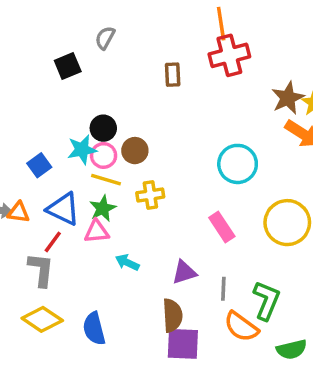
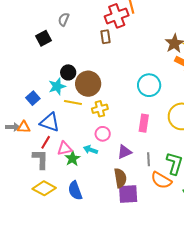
red cross: (229, 55) -> (117, 16), moved
brown circle: (135, 151) -> (88, 84), size x1.6
pink circle: (104, 155) -> (103, 134), moved
green star: (103, 208) -> (72, 159), moved
pink rectangle: (222, 227) -> (144, 123), turned 48
pink triangle: (97, 232) -> (65, 148), moved

